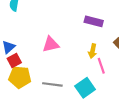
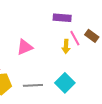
pink line: (101, 66) -> (75, 38), moved

